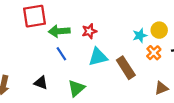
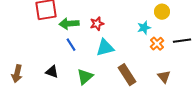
yellow circle: (159, 30) -> (162, 12), moved
brown rectangle: (126, 68) -> (127, 75), moved
brown triangle: (161, 88) -> (164, 77), turned -48

